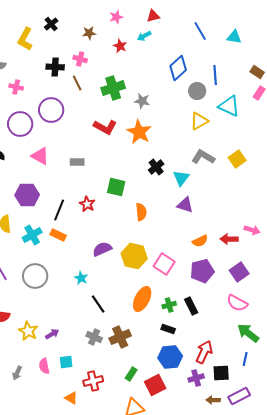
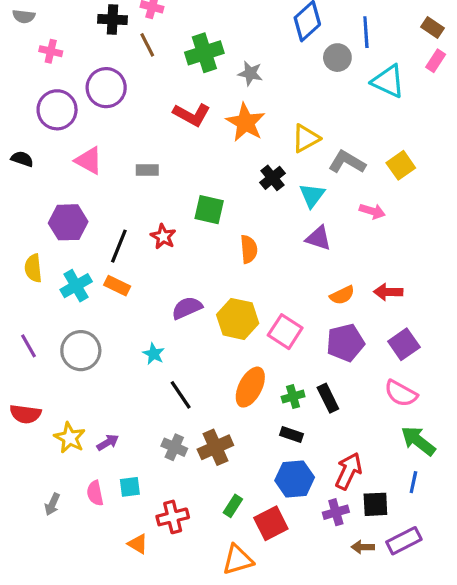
yellow triangle: (199, 121) -> (306, 138), moved
pink arrow: (252, 230) -> (372, 211), moved

